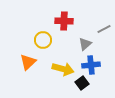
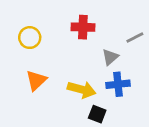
yellow circle: (43, 40) -> (30, 38), moved
black square: (82, 83) -> (97, 114), moved, turned -32

